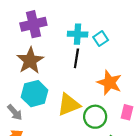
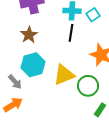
brown star: (30, 61) -> (29, 35), size x0.7

